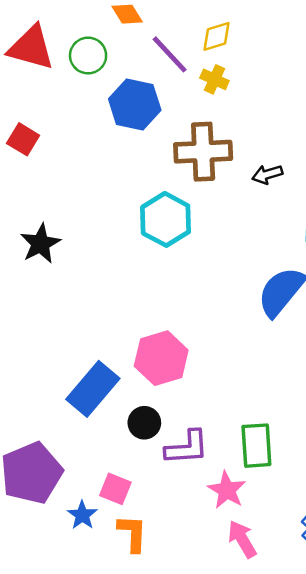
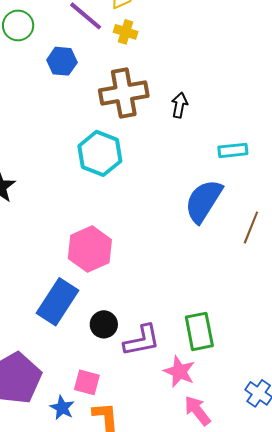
blue hexagon: (135, 105) -> (62, 61), size x0.7
black arrow: (267, 174) -> (179, 105), turned 125
pink hexagon: (161, 358) -> (90, 249), moved

